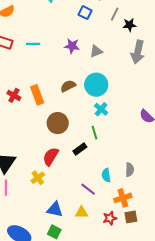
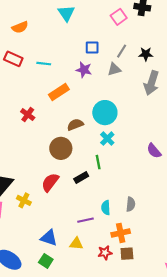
blue square: (85, 13) -> (92, 47), moved, turned -32
gray line: (115, 14) -> (122, 51), moved
gray triangle: (96, 51) -> (114, 69), moved
brown semicircle: (68, 86) -> (75, 125), moved
red cross: (14, 95) -> (28, 115), moved
orange rectangle: (37, 95) -> (59, 92), moved, turned 72
yellow cross: (38, 178) -> (24, 200), moved, turned -32
purple line: (88, 189) -> (85, 220), turned -56

